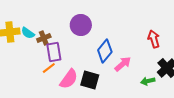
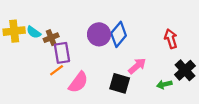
purple circle: (81, 25) -> (99, 34), moved
blue diamond: (105, 51) -> (119, 34), moved
black square: (90, 80) -> (120, 83), moved

